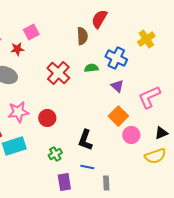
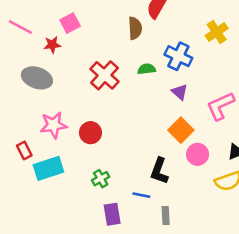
black L-shape: (85, 140) -> (159, 171), moved

